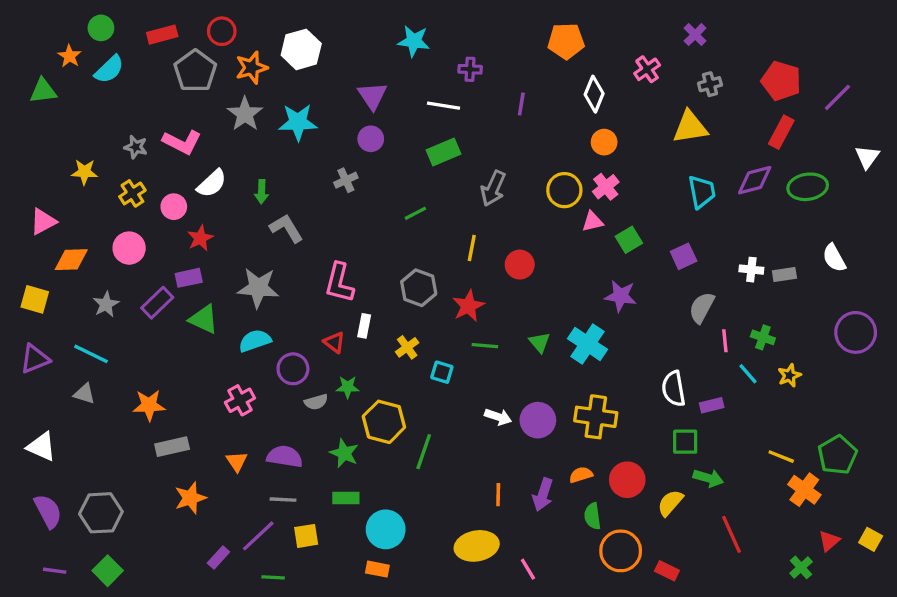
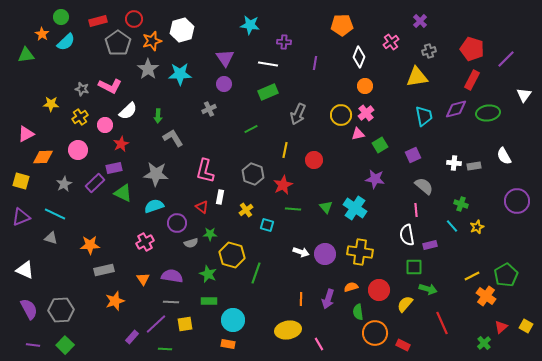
gray semicircle: (702, 308) -> (424, 186), turned 102
pink line: (725, 341) -> (416, 210), moved
yellow line: (781, 457) -> (472, 276), turned -49

